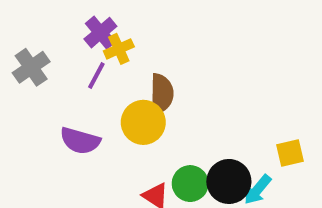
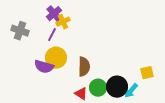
gray cross: (31, 67) -> (20, 31), turned -36
brown semicircle: (162, 94) -> (84, 67), moved
yellow circle: (143, 122) -> (56, 58), moved

